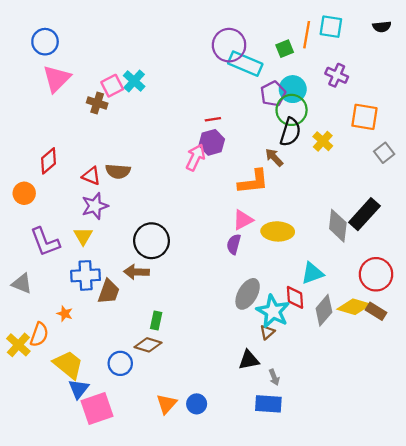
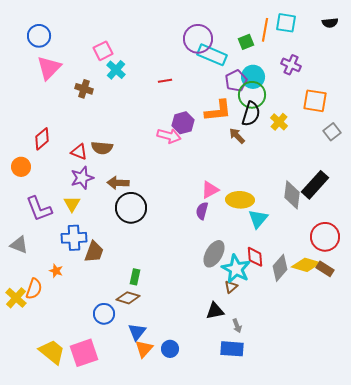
pink square: (112, 86) -> (103, 51), moved
red line: (213, 119) -> (165, 81), moved
pink arrow: (195, 157) -> (169, 136), turned 80
orange L-shape: (253, 182) -> (218, 111), moved
brown arrow: (136, 272) -> (118, 183), moved
cyan triangle: (312, 273) -> (258, 219), moved, turned -30
yellow trapezoid: (68, 365) -> (52, 352), moved
blue triangle: (79, 389) -> (137, 332), moved

